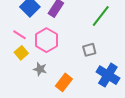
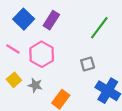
yellow square: (21, 53) -> (14, 80), moved

